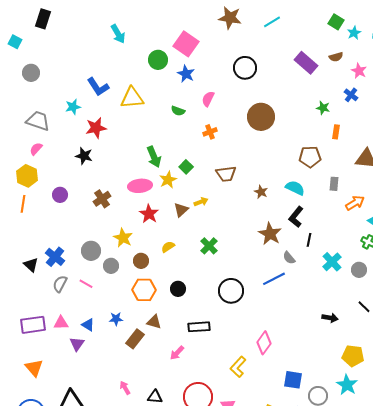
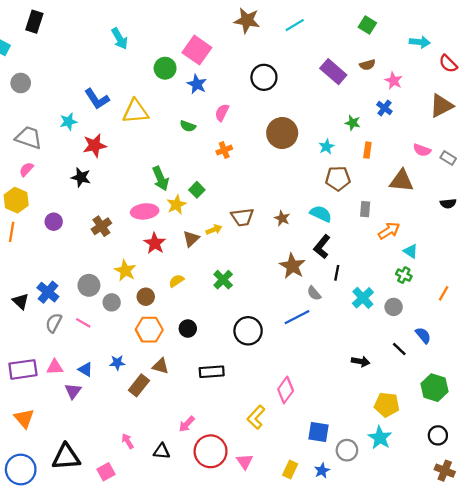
cyan star: (354, 33) -> (326, 147), moved
brown trapezoid: (226, 174) -> (242, 217), moved
pink arrow: (177, 353) -> (187, 424), moved

